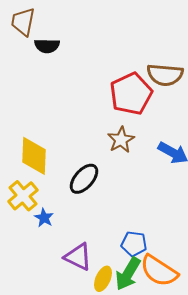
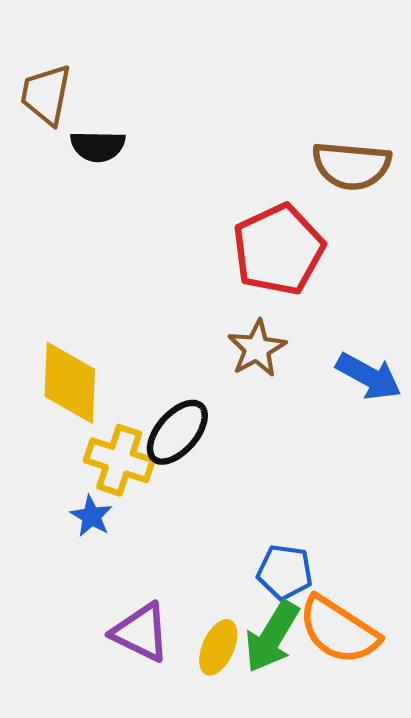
brown semicircle: (165, 75) -> (352, 166), moved
yellow cross: (23, 196) -> (119, 460), moved, turned -32
purple triangle: (78, 257) -> (141, 632), moved

